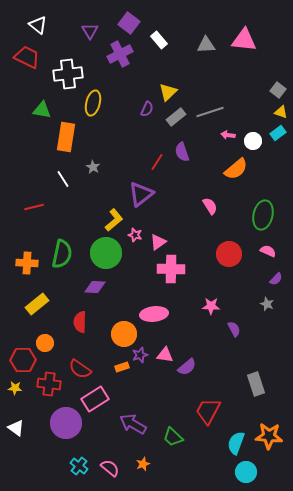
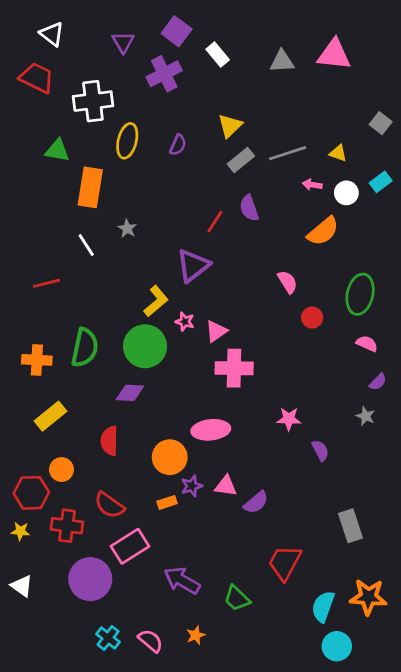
purple semicircle: (147, 109) -> (178, 145), moved
yellow triangle: (281, 112) -> (338, 153), moved
red circle: (229, 254) -> (312, 318), moved, size x0.6

